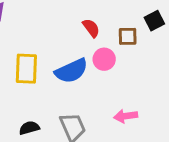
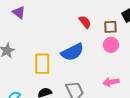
pink circle: (104, 59) -> (111, 45), moved
yellow rectangle: (26, 69) -> (42, 64), moved

